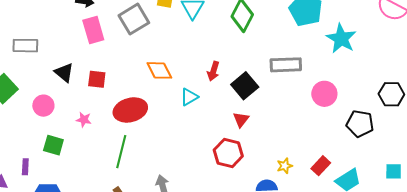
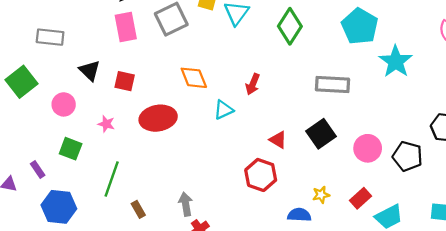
black square: (245, 86) -> (321, 134), moved
pink circle: (324, 94) -> (368, 148), moved
red triangle: (241, 120) -> (278, 140), turned -42
green line: (121, 152) -> (112, 179), moved
purple rectangle: (25, 167) -> (38, 169), turned -42

